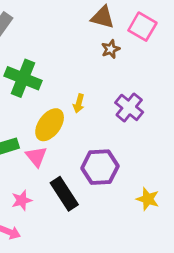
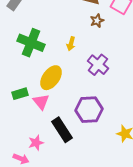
yellow arrow: (79, 103) -> (71, 44), moved
purple cross: (129, 107) -> (98, 65), moved
pink star: (22, 200) -> (36, 143), moved

